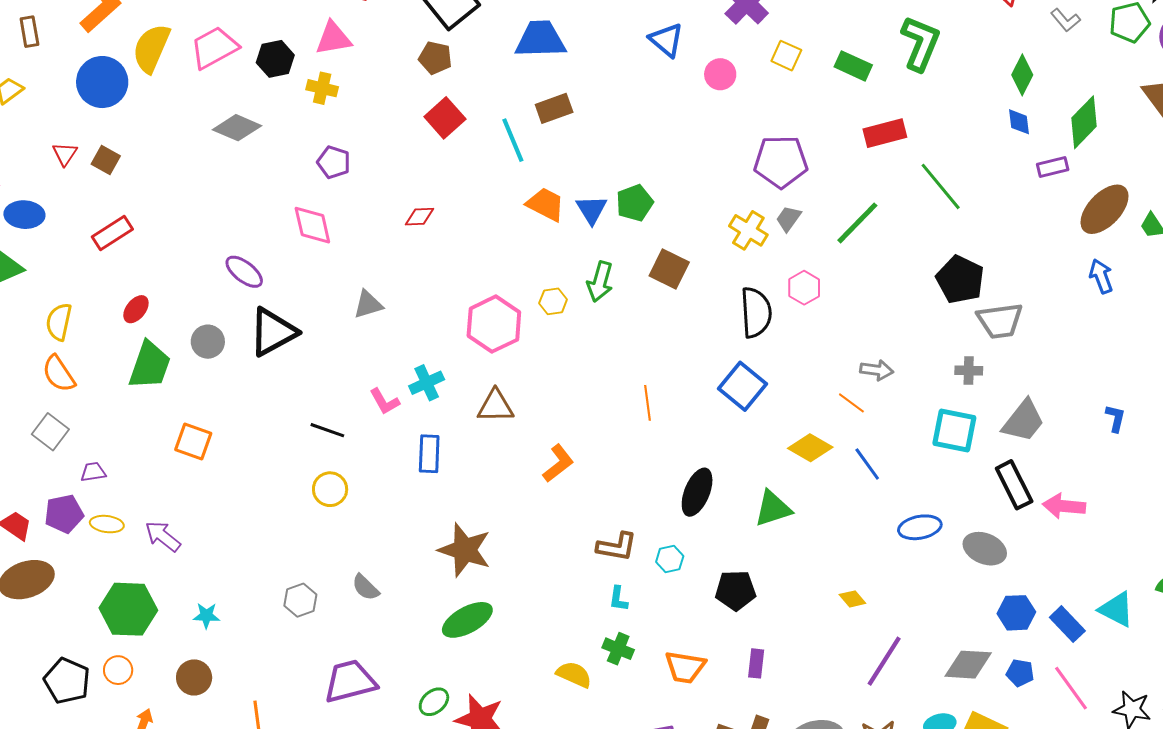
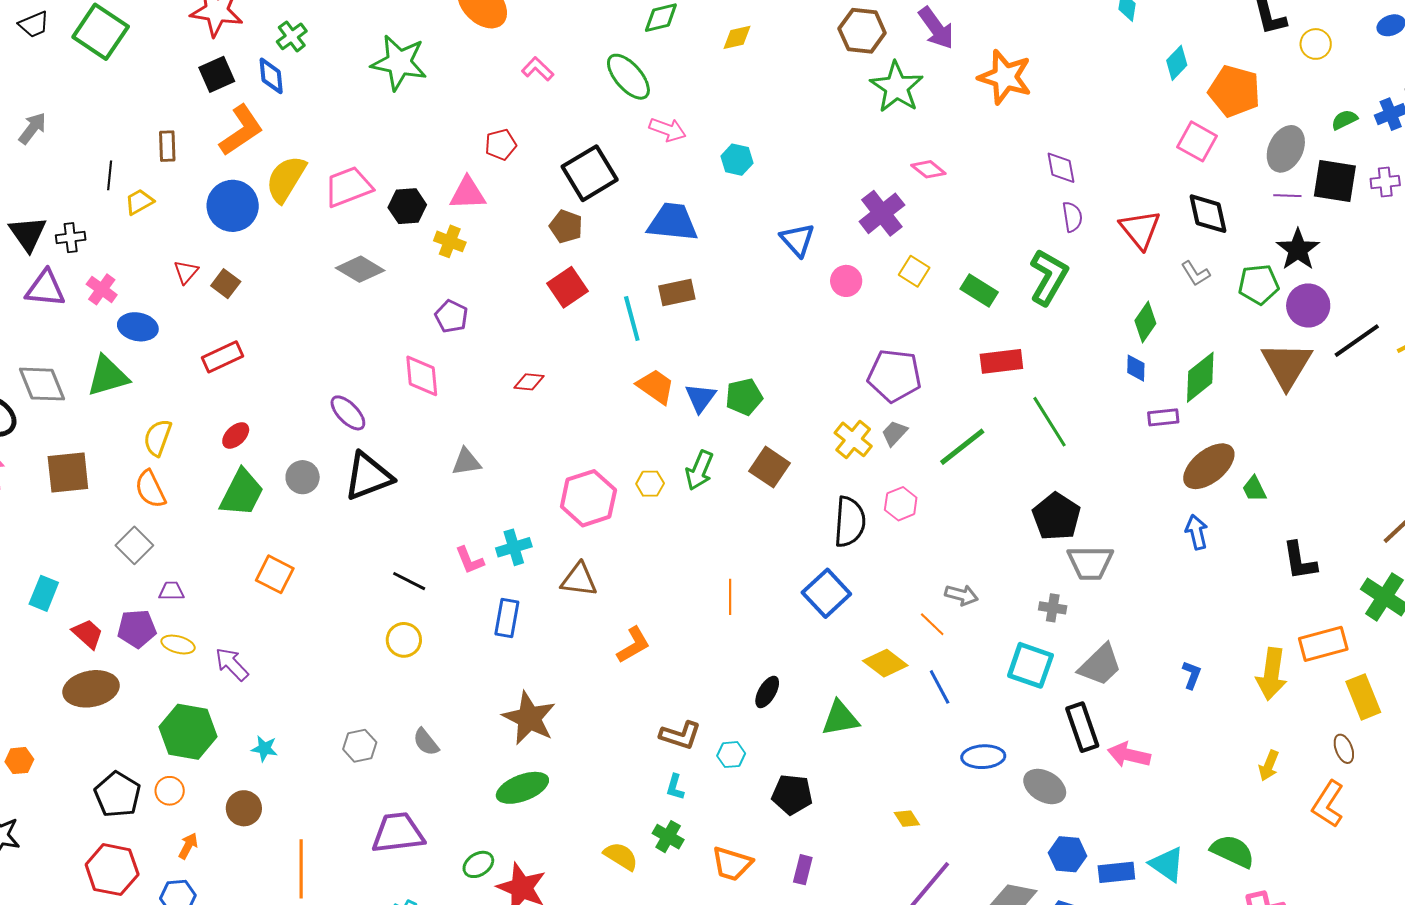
black ellipse: (697, 492) -> (767, 692), size x0.7
blue rectangle: (1067, 624) -> (1116, 872), turned -60

